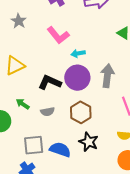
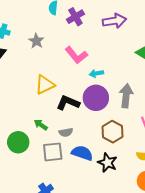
yellow triangle: (15, 66) -> (45, 85), moved
brown hexagon: (81, 112) -> (112, 132), moved
gray square: (34, 145) -> (53, 152), moved
blue semicircle: (60, 150) -> (82, 153), moved

